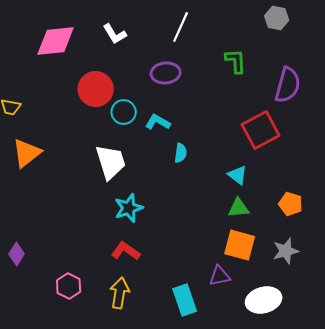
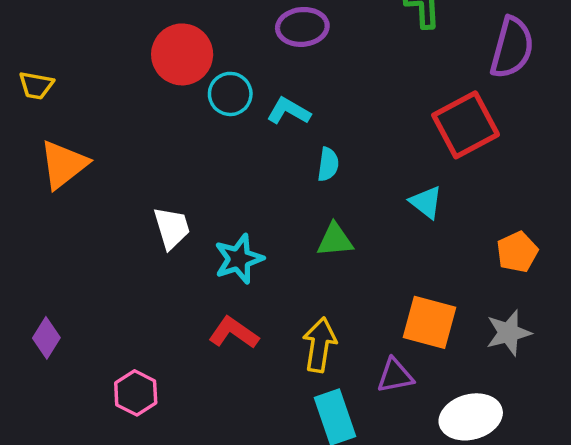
white trapezoid: (111, 162) -> (172, 228), moved, size x0.7
orange pentagon: (291, 204) -> (517, 252), turned 30
green triangle: (239, 208) -> (335, 240), moved
yellow arrow: (120, 293) -> (320, 345), moved

